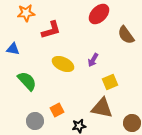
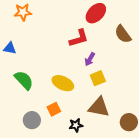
red L-shape: (51, 30) -> (79, 38), moved
yellow ellipse: (63, 64) -> (63, 83), moved
yellow square: (110, 82) -> (98, 78), moved

